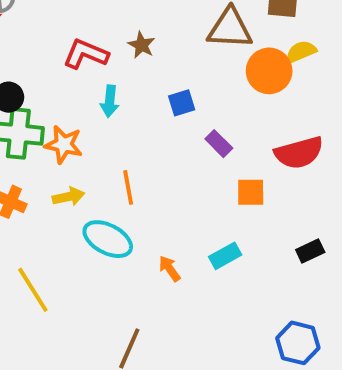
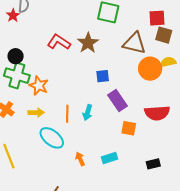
brown star: (141, 45) -> (88, 43), size x1.5
cyan arrow: (110, 101) -> (88, 112), moved
purple rectangle: (219, 144) -> (117, 100), size x1.5

